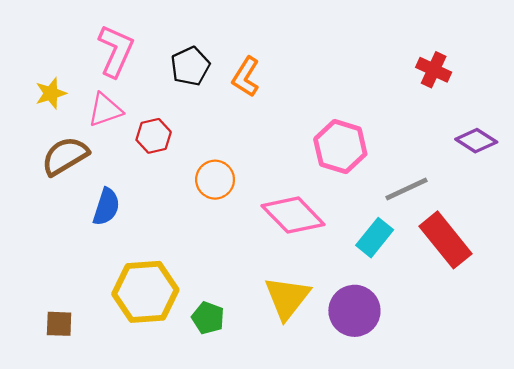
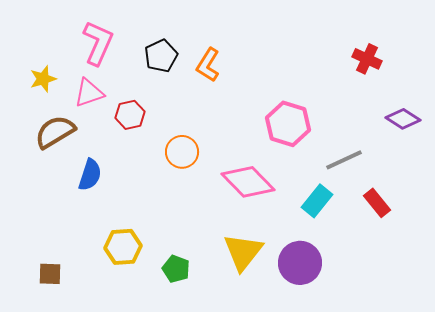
red rectangle: (445, 240) -> (377, 203), size x0.6
yellow hexagon: (145, 292) -> (123, 247), size x0.7

